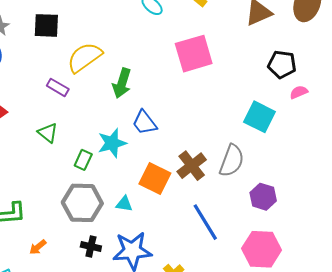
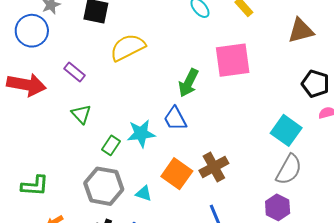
green arrow: (122, 83) -> (188, 83), moved
purple rectangle: (58, 87) -> (75, 72), moved
gray semicircle: (232, 161) -> (289, 170), moved

